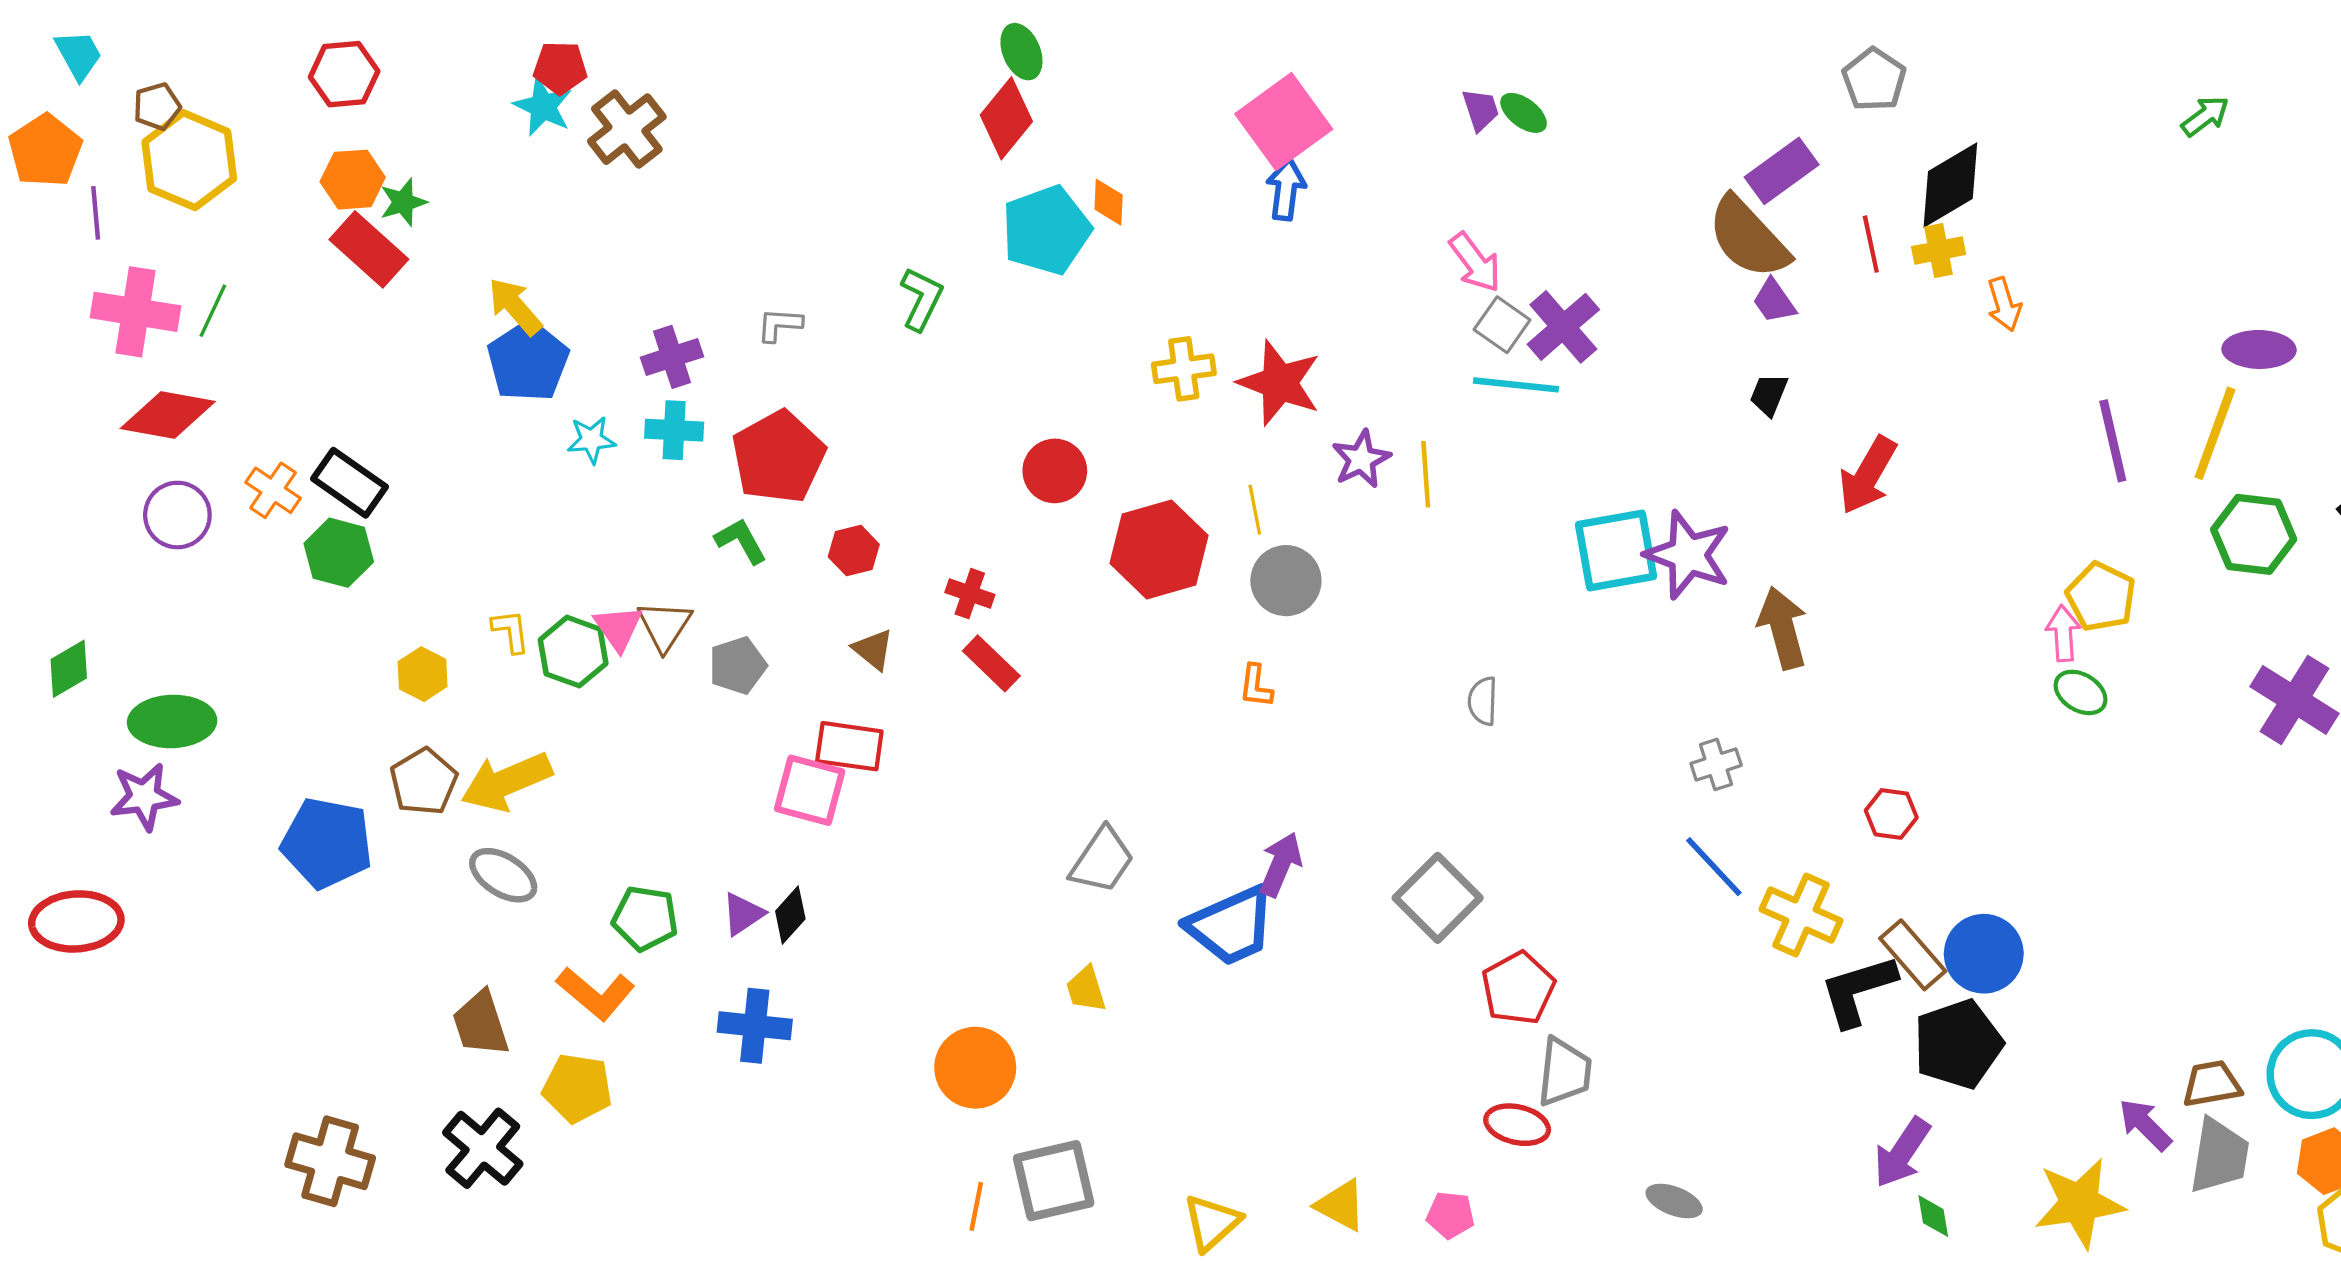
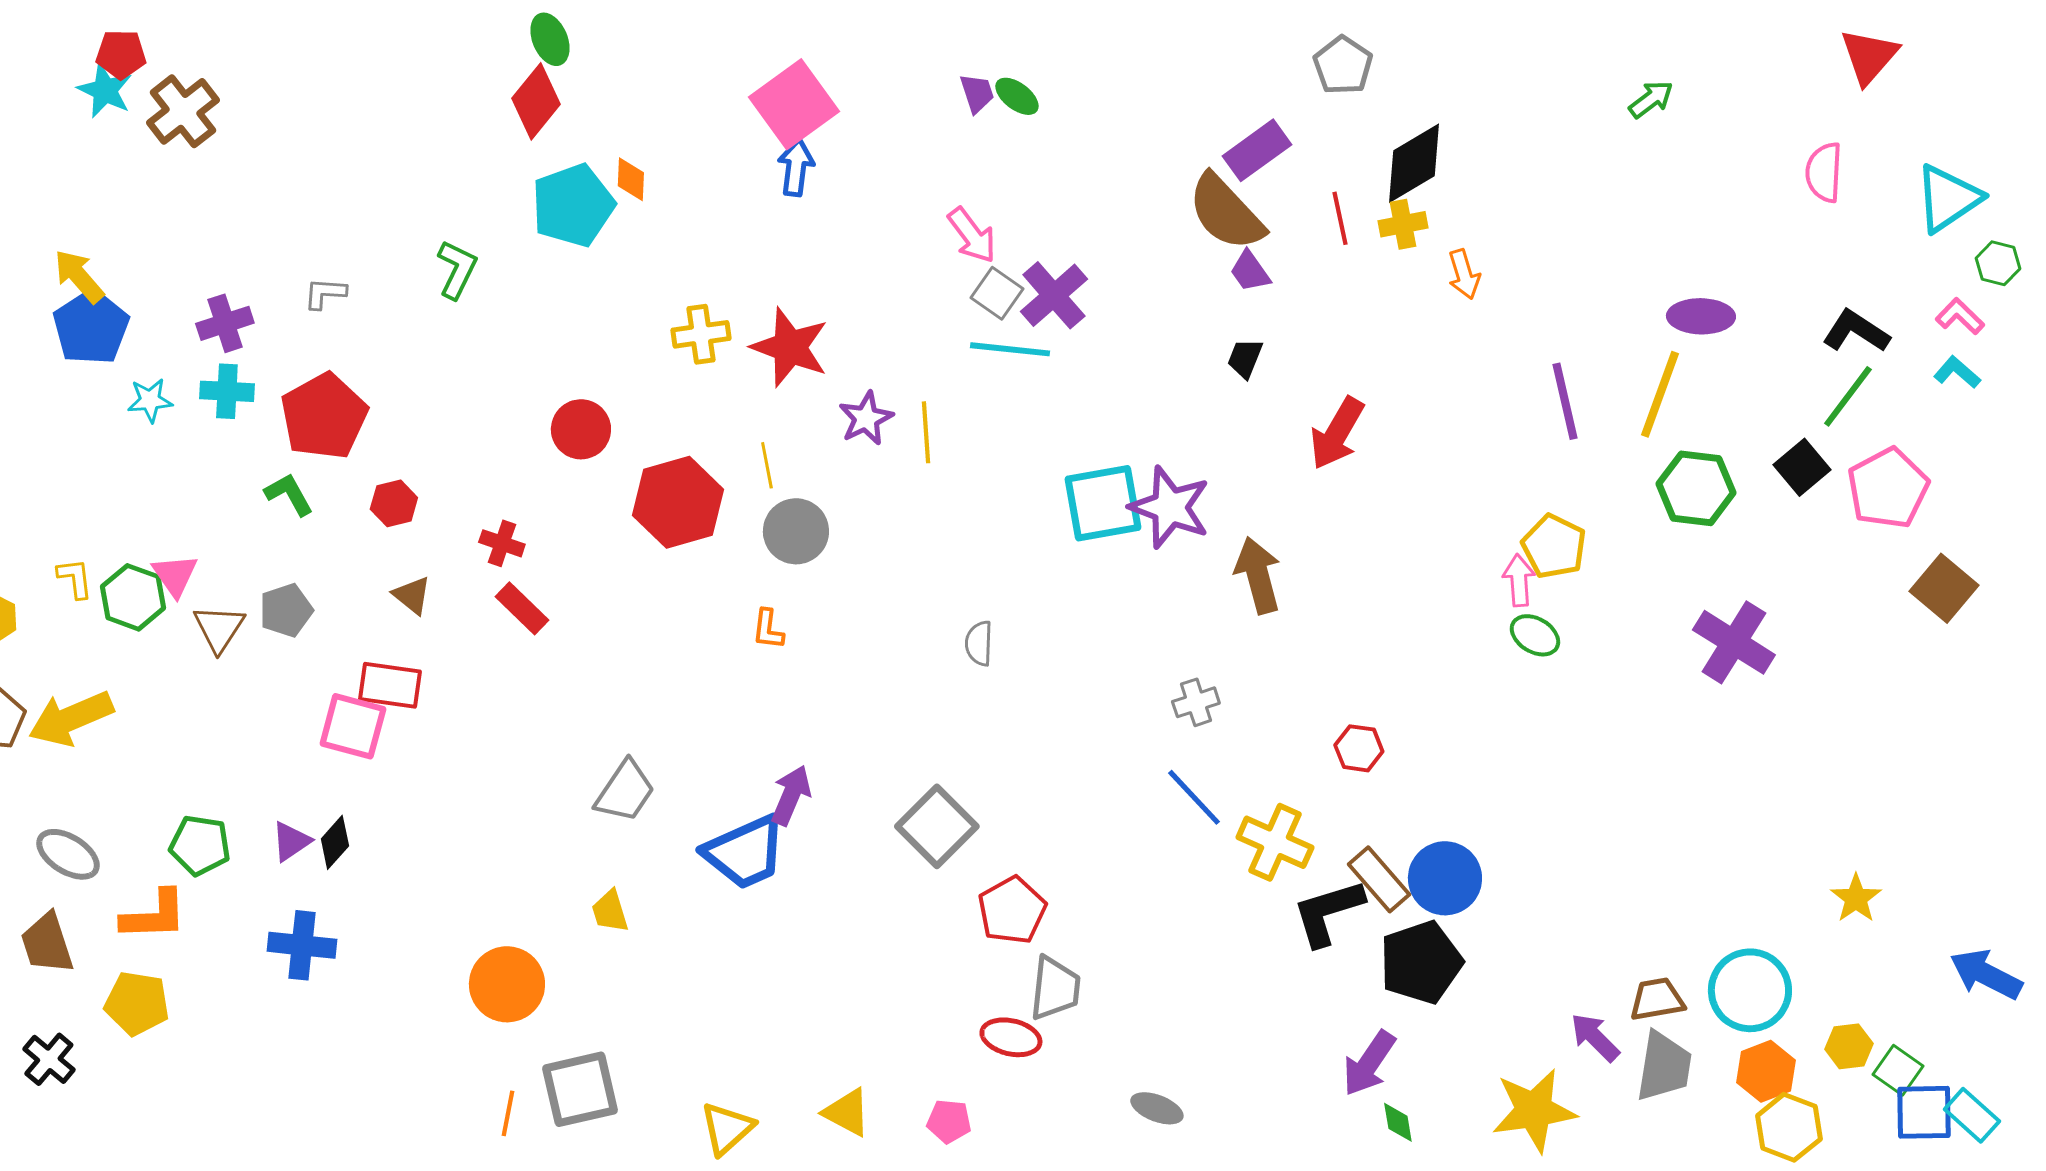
brown triangle: (664, 626) -> (219, 628), moved
gray ellipse: (503, 875) -> (68, 854), moved
orange L-shape: (596, 993) -> (154, 915), turned -42
black cross: (483, 1148) -> (49, 1059), size x0.7

